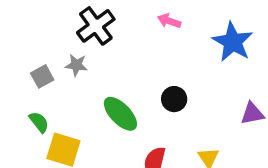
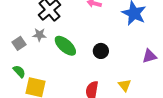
green ellipse: (120, 114) -> (65, 46), moved

